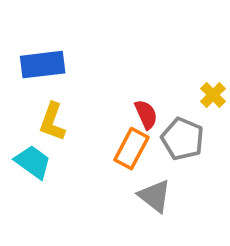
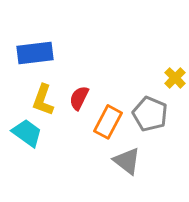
red semicircle: (146, 114) -> (79, 98), moved, turned -130

